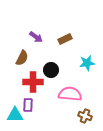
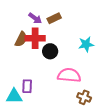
brown rectangle: (65, 39) -> (54, 18), moved
red cross: (33, 82) -> (35, 38), moved

